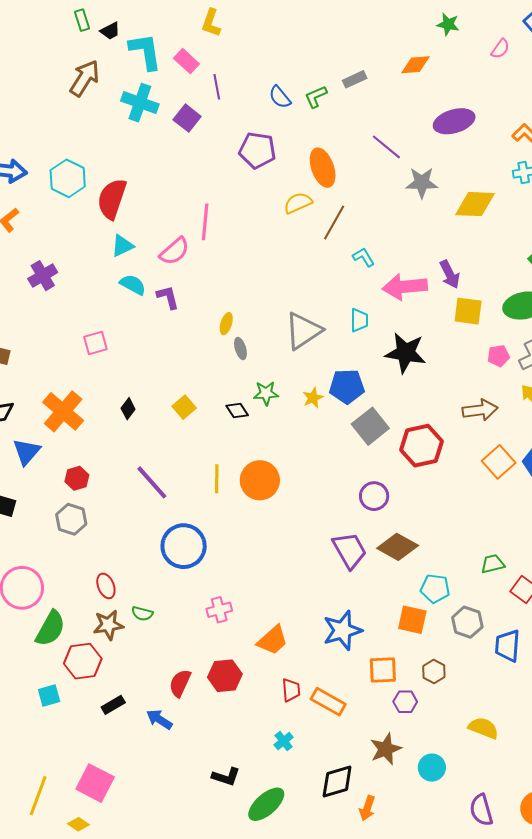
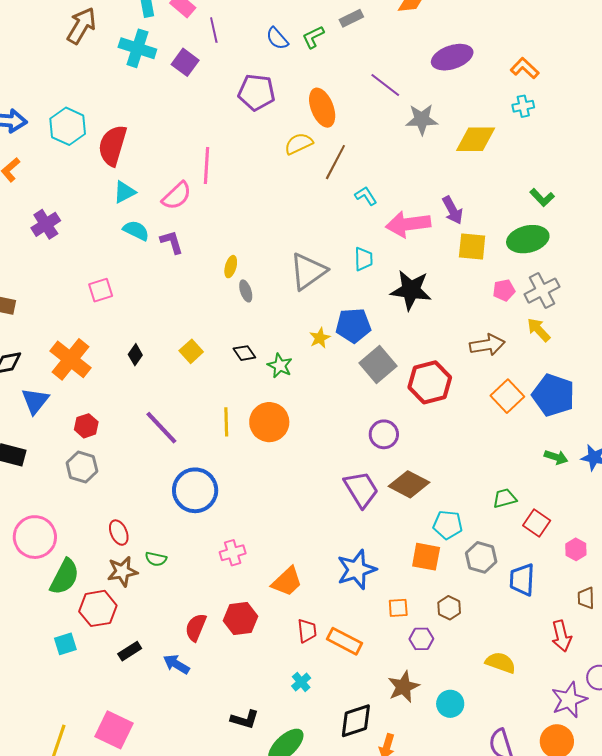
green star: (266, 393) -> (280, 366), moved, turned 30
orange square: (383, 670) -> (398, 608), size x0.7

